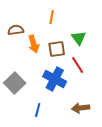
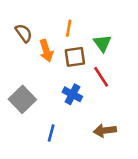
orange line: (52, 17) -> (69, 28), moved
brown semicircle: (16, 30) -> (24, 33), turned 63
blue cross: (55, 79) -> (72, 94), size x0.7

